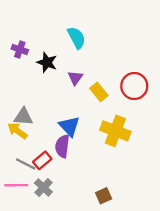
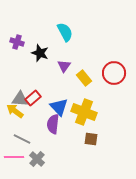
yellow cross: (115, 131) -> (84, 112), moved
red rectangle: (42, 160) -> (33, 98), moved
brown square: (104, 196) -> (91, 139), moved, turned 32

